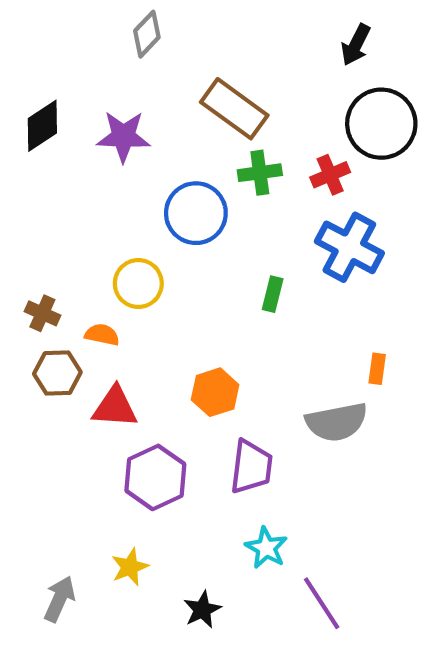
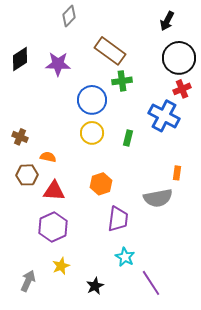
red cross: (330, 175) -> (182, 89), moved
yellow circle: (138, 283) -> (92, 133), moved
brown cross: (42, 313) -> (20, 137), moved
purple hexagon: (155, 477) -> (53, 227), moved

